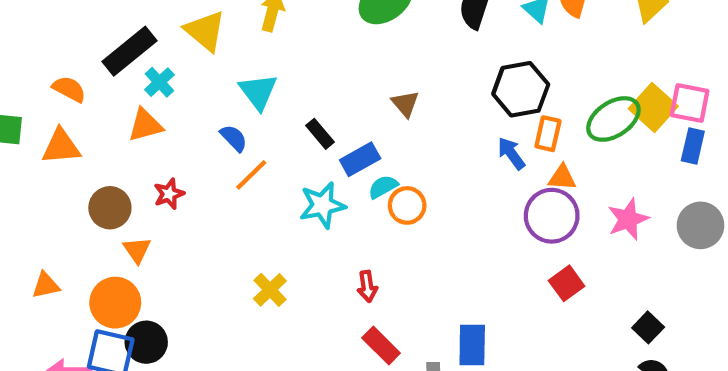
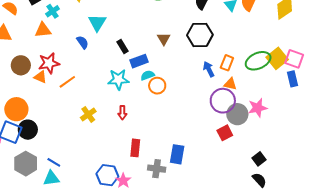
black hexagon: (521, 89) -> (200, 35), moved
blue rectangle: (693, 146) -> (292, 79), turned -35
orange line: (251, 175) -> (67, 82), moved
red star: (169, 194) -> (49, 63), size x1.5
gray circle: (700, 225) -> (237, 114), moved
orange triangle: (137, 250) -> (40, 77), moved, turned -40
red arrow: (367, 286) -> (122, 113), moved
red rectangle: (381, 345) -> (135, 148), turned 42

